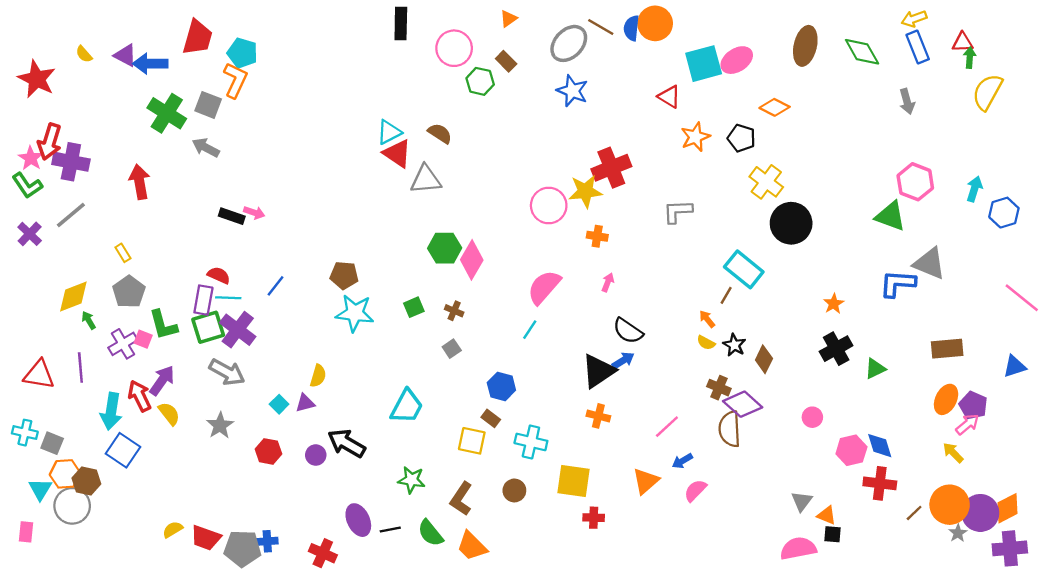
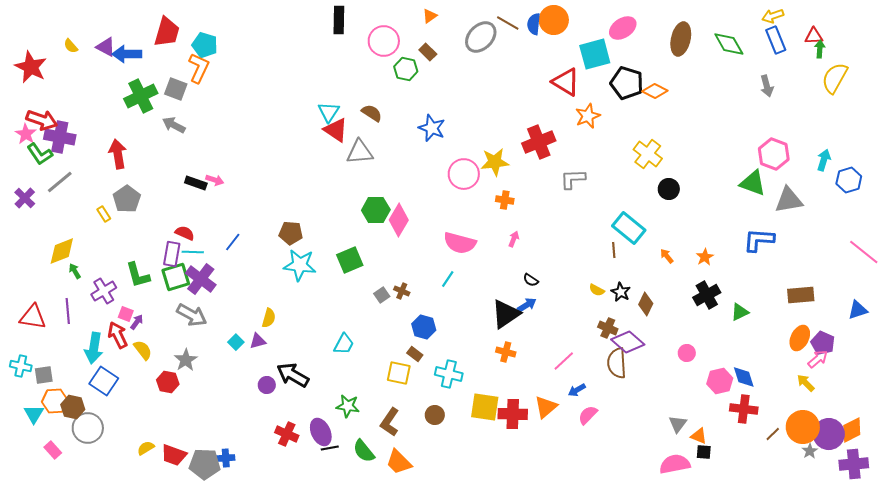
pink ellipse: (737, 60) -> (623, 28), moved
blue star: (572, 91) -> (432, 128), moved
red triangle: (669, 97) -> (566, 82), size x1.4
green cross: (167, 113) -> (141, 96), turned 32
cyan triangle: (389, 132) -> (329, 112), turned -30
black pentagon: (741, 138) -> (627, 83), moved, size x1.4
red arrow: (50, 142) -> (42, 120), turned -88
red cross: (611, 168) -> (539, 142), moved
green L-shape: (27, 185) -> (40, 154), moved
black circle: (791, 223) -> (669, 189), size x0.6
gray triangle: (929, 263) -> (789, 200), moved, turned -32
pink semicircle: (544, 287) -> (460, 243), turned -116
gray pentagon: (129, 292) -> (127, 199), moved
brown line: (726, 295) -> (614, 250), turned -35
green square: (414, 307) -> (350, 260), size x1.5
brown cross: (454, 311) -> (402, 291), moved
orange arrow: (707, 319) -> (667, 256), moved
black semicircle: (628, 331) -> (531, 280), size x0.6
pink square: (143, 339) -> (126, 314), moved
purple arrow: (162, 381) -> (137, 322), size x0.6
cyan trapezoid: (407, 407) -> (344, 344), size x0.7
gray square: (52, 443) -> (44, 375), turned -30
red hexagon: (268, 451) -> (168, 382), moved
gray circle: (72, 506) -> (88, 428), moved
red cross: (594, 518) -> (513, 414), moved, size x1.6
purple ellipse: (358, 520) -> (321, 432), moved
pink rectangle: (26, 532) -> (53, 450), moved, turned -48
red cross: (323, 553) -> (287, 434), moved

